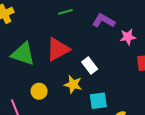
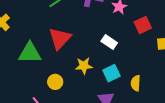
white rectangle: (90, 66) -> (109, 42), moved

